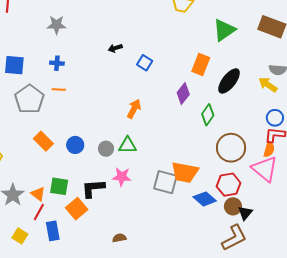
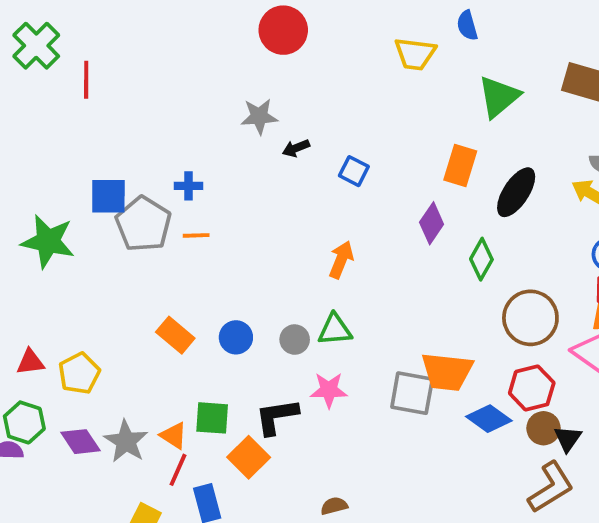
gray star: (57, 25) -> (259, 116), moved
gray pentagon: (29, 99) -> (143, 224), moved

